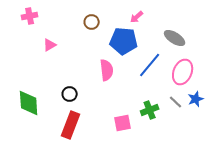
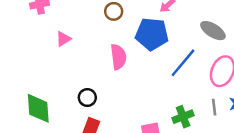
pink semicircle: (107, 70) -> (118, 57), moved
gray line: (176, 102) -> (214, 107), turned 40

